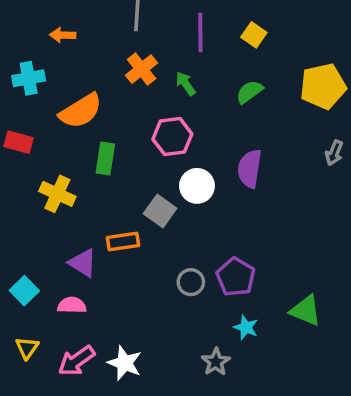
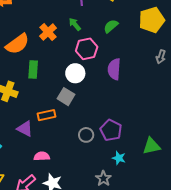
orange cross: (142, 69) -> (48, 32), moved
pink hexagon: (172, 137) -> (87, 49), moved
white circle: (197, 186) -> (75, 73), moved
pink semicircle: (72, 305) -> (42, 156), moved
green triangle: (306, 311) -> (151, 146), turned -30

